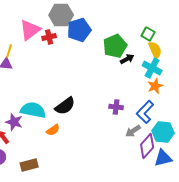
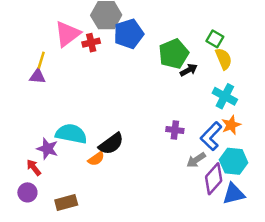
cyan cross: (152, 68) -> (225, 96), moved
orange star: (155, 86) -> (231, 125), moved
black semicircle: (65, 106) -> (111, 144), moved

